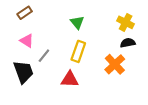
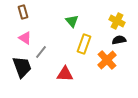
brown rectangle: (25, 13) -> (23, 12), turned -72
yellow rectangle: (78, 51) -> (84, 44), moved

